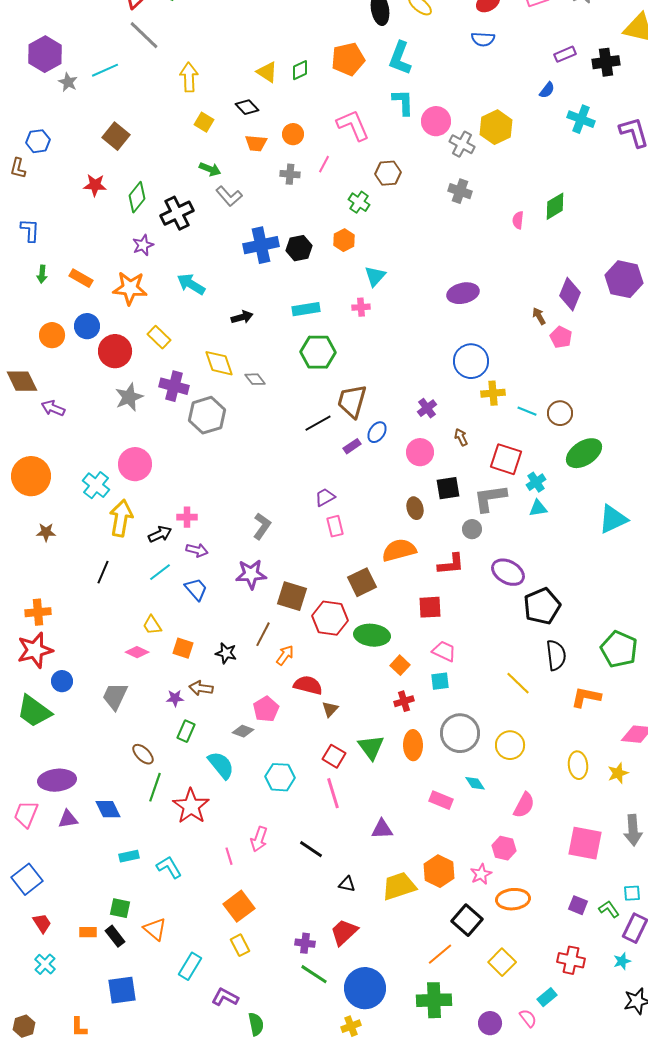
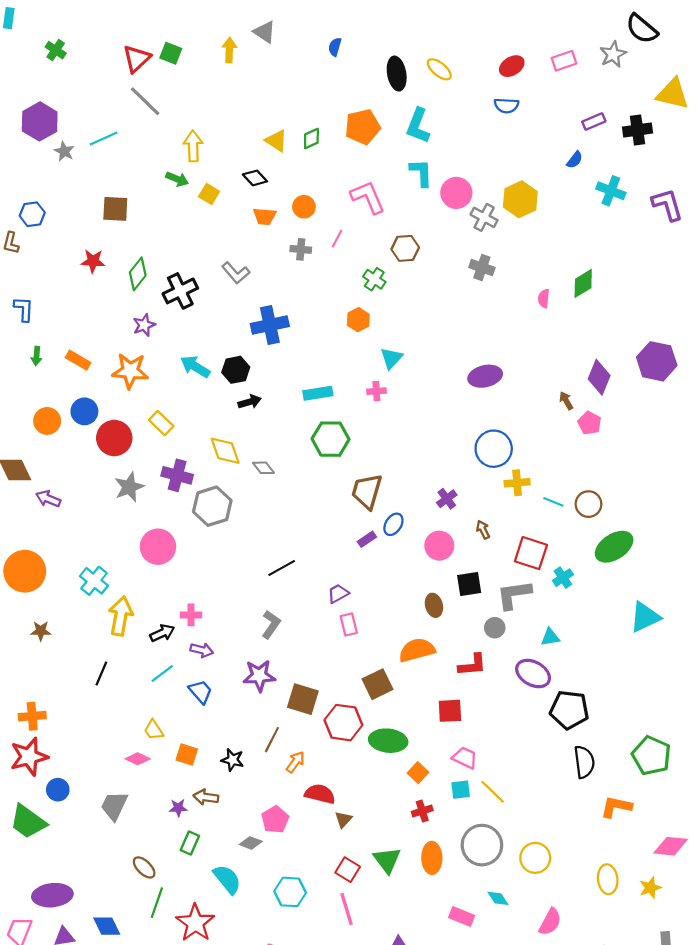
brown square: (116, 136) -> (115, 209), turned -36
green arrow: (210, 169) -> (177, 179), moved
black hexagon: (299, 248) -> (236, 370), moved
black line: (318, 423) -> (282, 568), moved
pink circle: (135, 464) -> (158, 547), moved
cyan triangle: (538, 508) -> (550, 637), moved
black pentagon: (542, 606) -> (569, 710), turned 30
yellow line: (518, 683) -> (493, 792), moved

